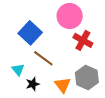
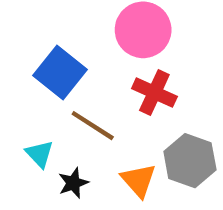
red cross: (83, 40) -> (154, 92), moved

